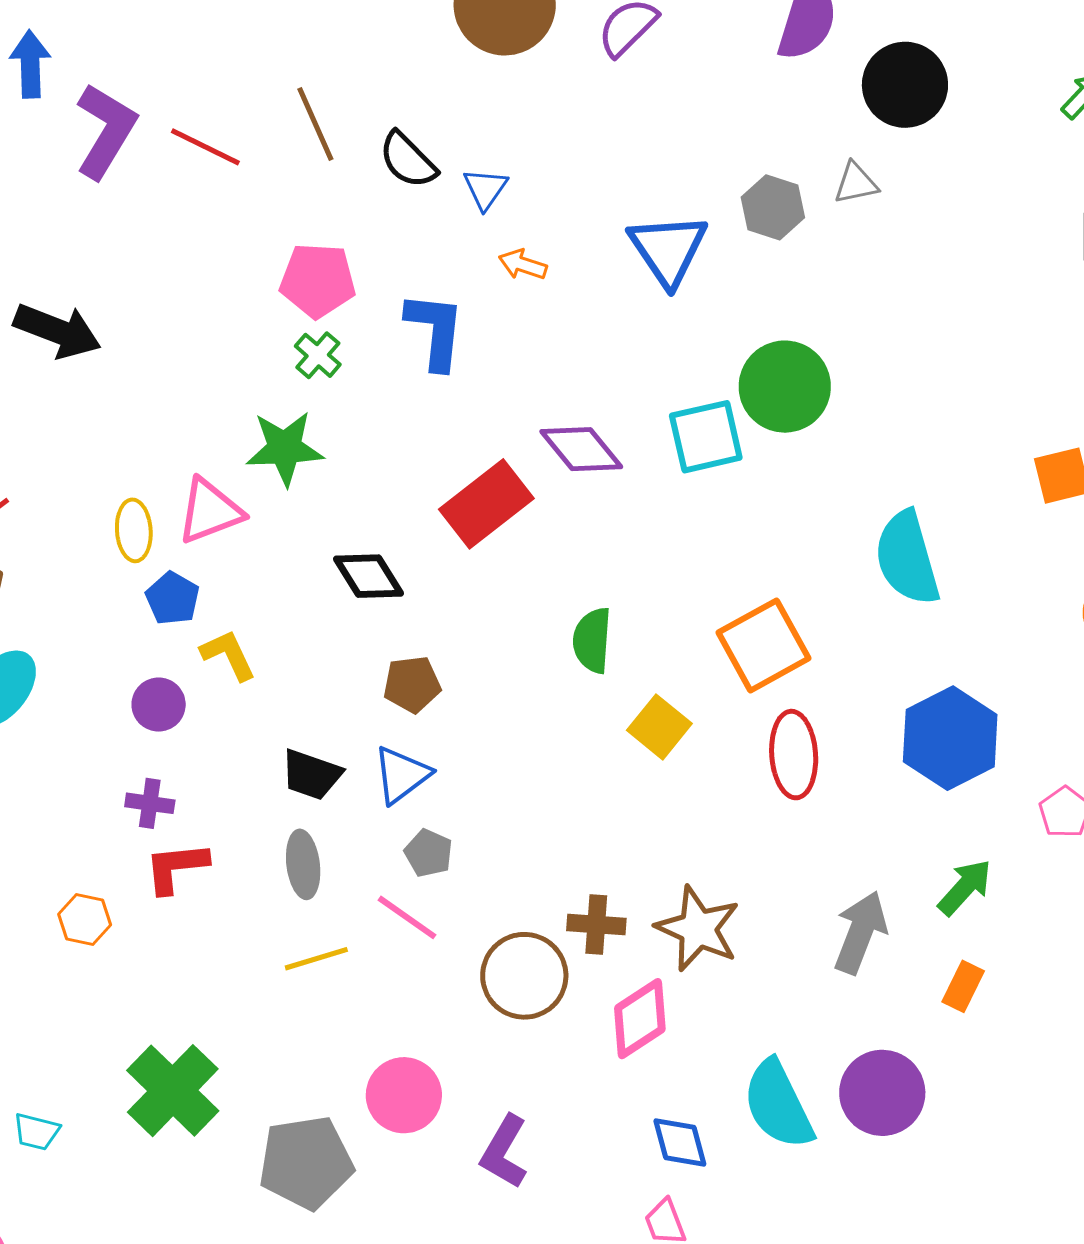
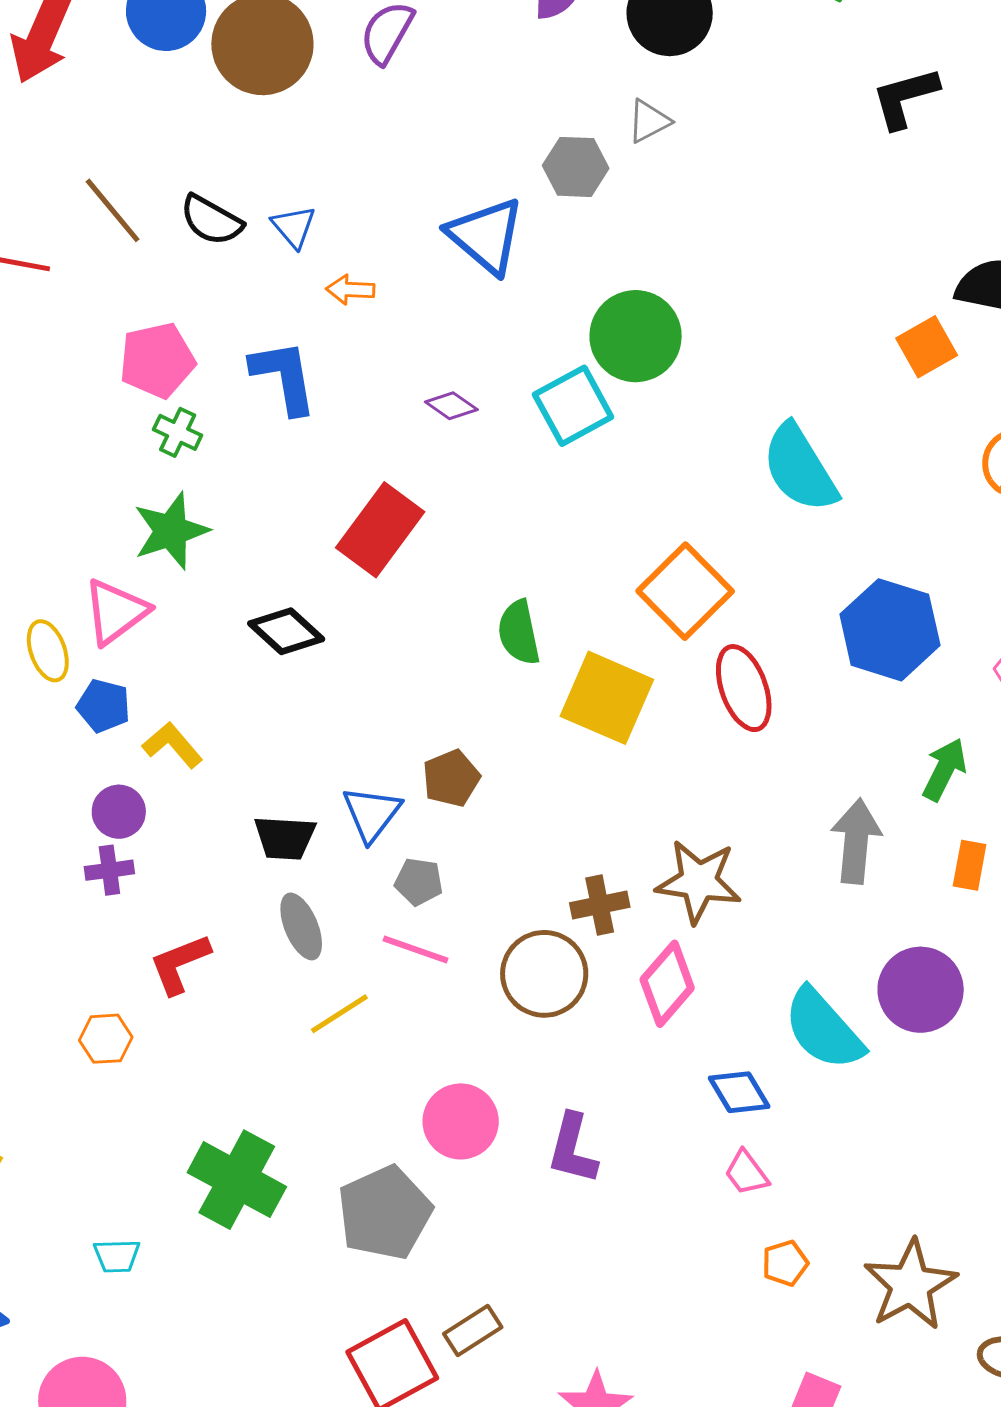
purple diamond: (581, 449) -> (451, 406), moved, size x0.6
brown pentagon: (412, 684) -> (451, 778), moved
yellow square: (659, 727) -> (607, 698), size x1.5
purple cross: (150, 803) -> (109, 870), moved

